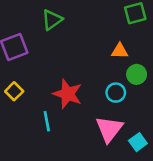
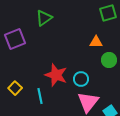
yellow square: (14, 91) -> (15, 88), moved
cyan circle: (116, 93) -> (81, 79), moved

